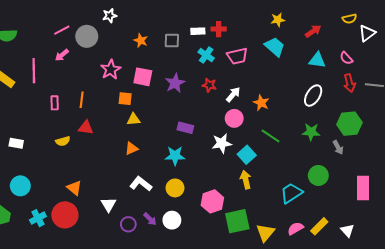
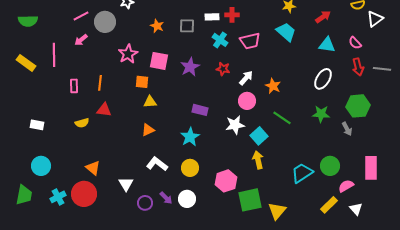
cyan star: (175, 156) -> (190, 137), turned -30
green circle: (318, 175) -> (330, 166), moved
pink semicircle: (295, 228) -> (346, 186), moved

